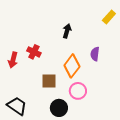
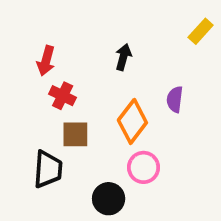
red arrow: (13, 60) -> (46, 61), moved
brown square: (49, 81) -> (75, 134), moved
black trapezoid: (17, 106) -> (48, 169), moved, turned 60

